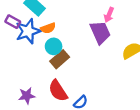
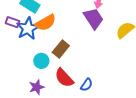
orange semicircle: (48, 28) -> (46, 23), size x1.5
cyan circle: (54, 46) -> (41, 61), moved

